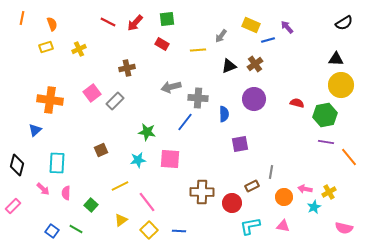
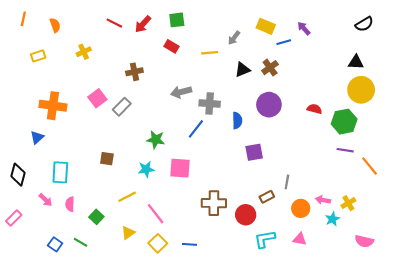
yellow rectangle: (46, 47) -> (38, 56), moved
brown square: (101, 150) -> (107, 159), turned 32

